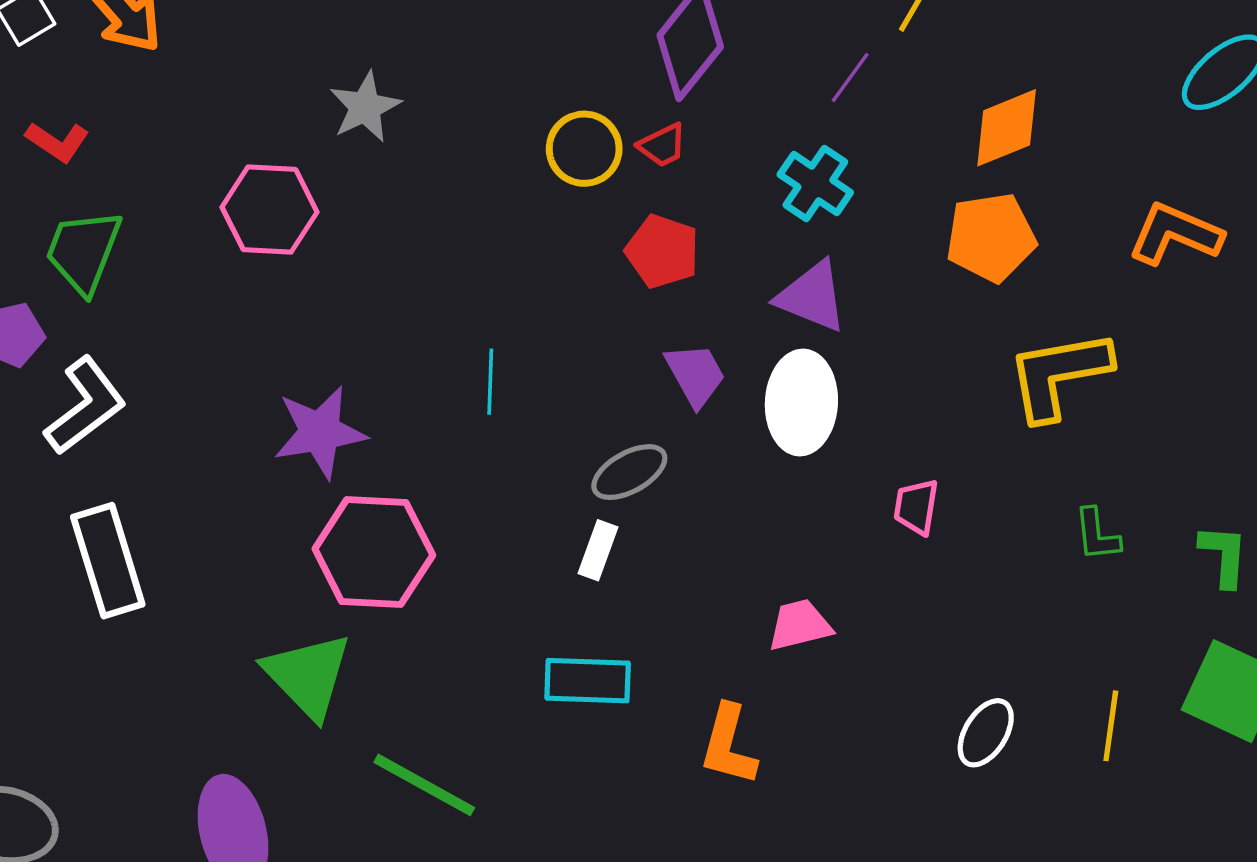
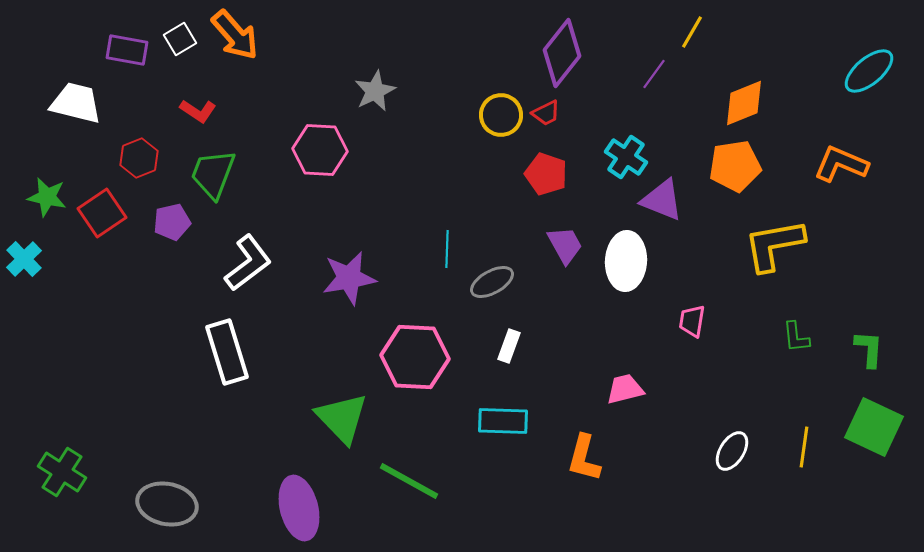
cyan cross: (815, 183) -> (626, 157), moved
purple triangle: (812, 296) -> (662, 200), moved
white L-shape: (85, 406) -> (248, 263), moved
gray ellipse: (629, 472) -> (492, 282), moved
pink hexagon: (374, 552) -> (415, 357), moved

